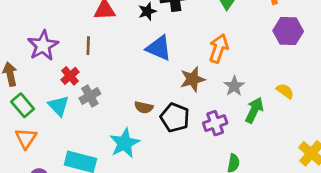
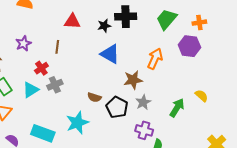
purple hexagon: (288, 31) -> (189, 46), moved
purple star: (43, 46) -> (23, 43), size x0.7
gray star: (234, 86) -> (143, 102), moved
cyan triangle: (59, 106) -> (31, 90), turned 36
purple cross: (215, 123) -> (144, 130), moved, turned 30

